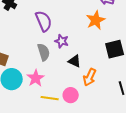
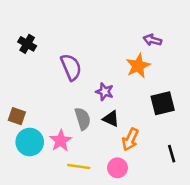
purple star: (62, 41) -> (105, 92), moved
gray semicircle: (44, 52) -> (83, 119), moved
pink circle: (71, 95) -> (117, 168), moved

